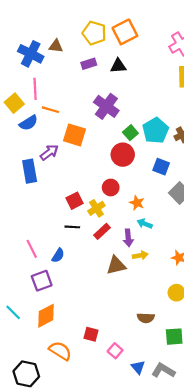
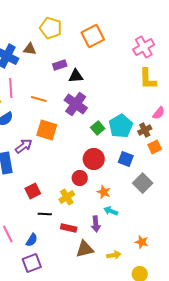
yellow pentagon: (94, 33) -> (51, 28), moved
black triangle: (118, 66) -> (76, 76), moved
orange line: (50, 110) -> (39, 99), moved
red circle: (123, 155) -> (94, 159), moved
red square: (75, 201) -> (33, 191), moved
red rectangle: (102, 231) -> (69, 228), moved, turned 56
yellow arrow: (140, 255) -> (114, 255), moved
purple square: (42, 281) -> (32, 263), moved

